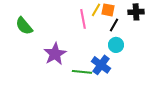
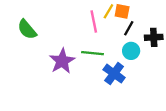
black cross: (136, 12) -> (154, 37), moved
green line: (82, 72) -> (93, 53), moved

